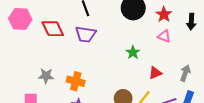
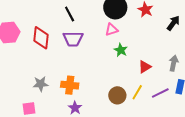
black arrow: (191, 22) -> (173, 23), moved, turned -140
red diamond: (53, 29) -> (41, 38), turned 40
pink triangle: (164, 36) -> (112, 30), moved, turned -32

